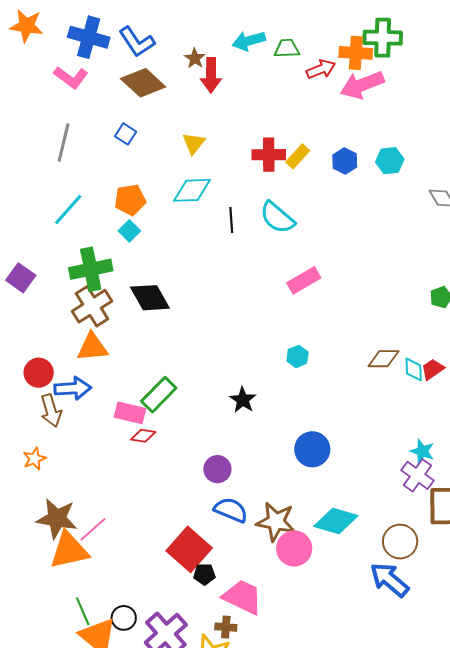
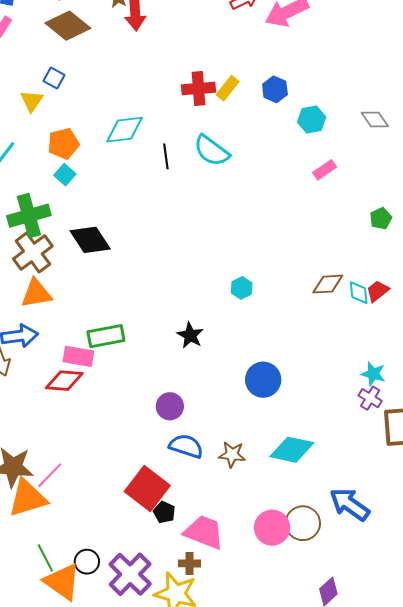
yellow triangle: (194, 143) -> (32, 101), moved
cyan hexagon: (390, 161) -> (312, 120), moved
pink rectangle: (304, 280) -> (325, 170), moved, size x0.7
green rectangle: (159, 395) -> (106, 336), turned 39
red diamond: (143, 436) -> (64, 381), moved, size x1.5
purple cross: (418, 475) -> (370, 398), size x0.7
brown star: (276, 522) -> (232, 455), size x0.7
brown circle: (400, 542) -> (303, 523), moved
pink circle: (294, 548) -> (272, 528), moved
black pentagon: (204, 574) -> (164, 512), turned 30

